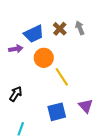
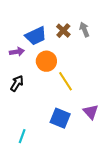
black arrow: (16, 94) -> (17, 83), moved
blue square: (57, 112) -> (60, 118), turned 36

